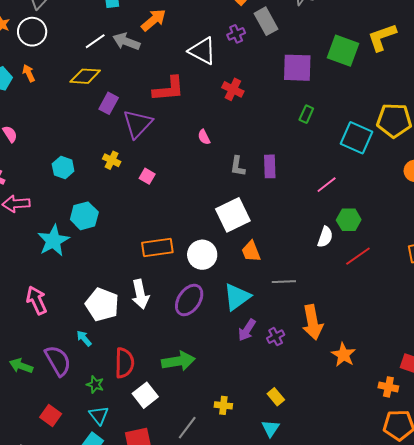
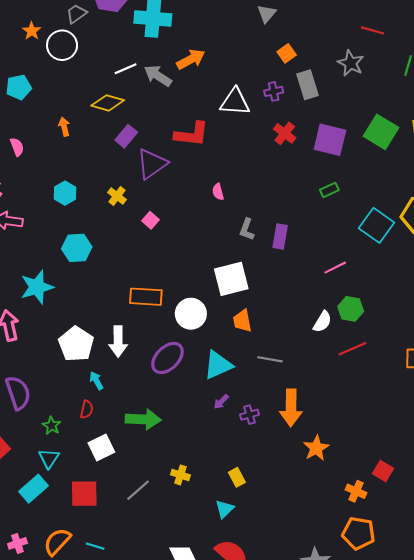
white triangle: (202, 51) -> (235, 102), turned -36
orange arrow: (29, 73) -> (64, 127), moved
red cross: (233, 89) -> (285, 133), moved
green rectangle: (306, 114) -> (329, 190), turned 30
cyan star: (53, 241) -> (37, 287), moved
purple arrow: (247, 330) -> (221, 402), size x0.7
cyan arrow: (84, 338) -> (96, 381), moved
red semicircle: (124, 363) -> (87, 409), size x0.6

